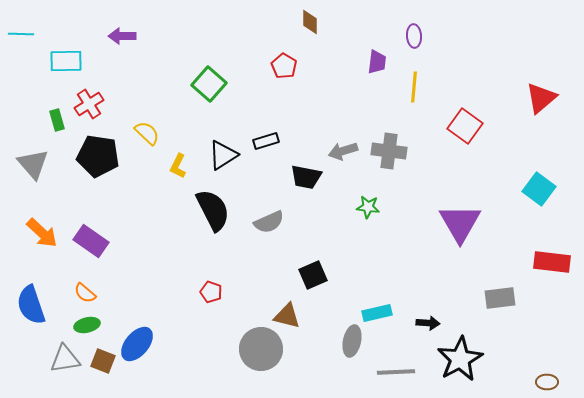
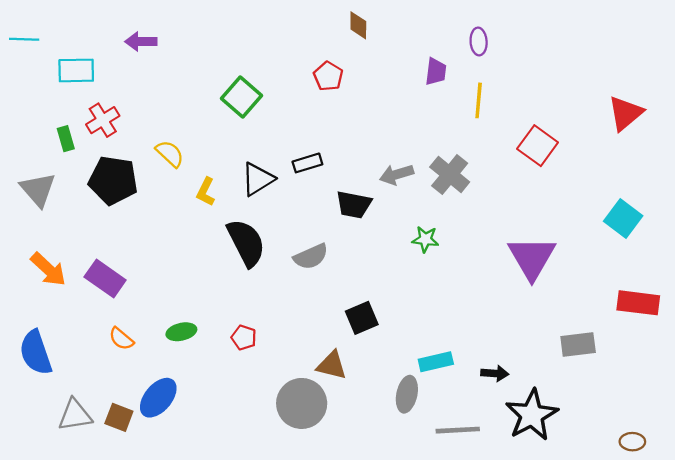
gray cross: (389, 151) -> (450, 174), turned 32
orange semicircle: (85, 293) -> (121, 339), moved
green ellipse: (87, 325) -> (181, 332), moved

